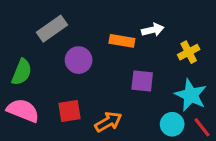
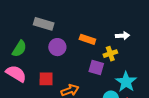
gray rectangle: (52, 29) -> (44, 24), turned 42
white arrow: (153, 30) -> (123, 36), moved
yellow cross: (189, 52) -> (110, 54), moved

